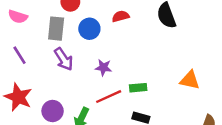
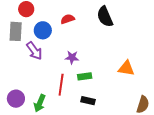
purple arrow: (64, 59) -> (34, 51), moved
purple star: (103, 67) -> (72, 57), moved
red line: (109, 97) -> (61, 85), turned -55

